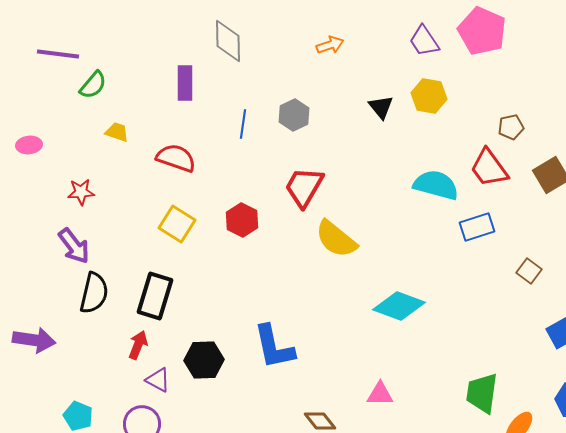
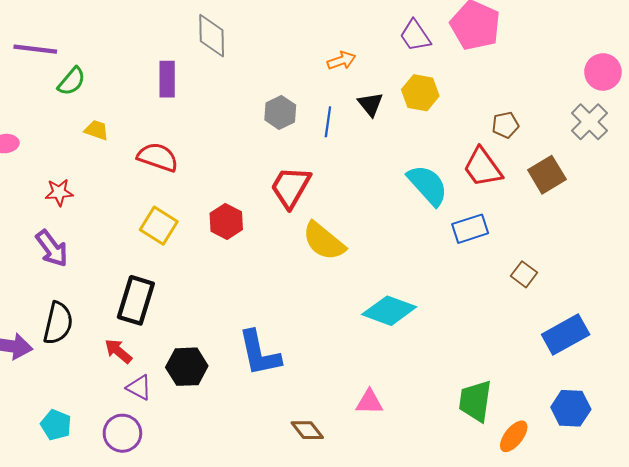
orange arrow: (330, 45) -> (341, 61), moved
blue line: (243, 124) -> (328, 122), moved
cyan semicircle: (436, 185) -> (428, 185), turned 33
black semicircle: (94, 293) -> (58, 323), moved
red arrow: (138, 345) -> (118, 351), turned -72

